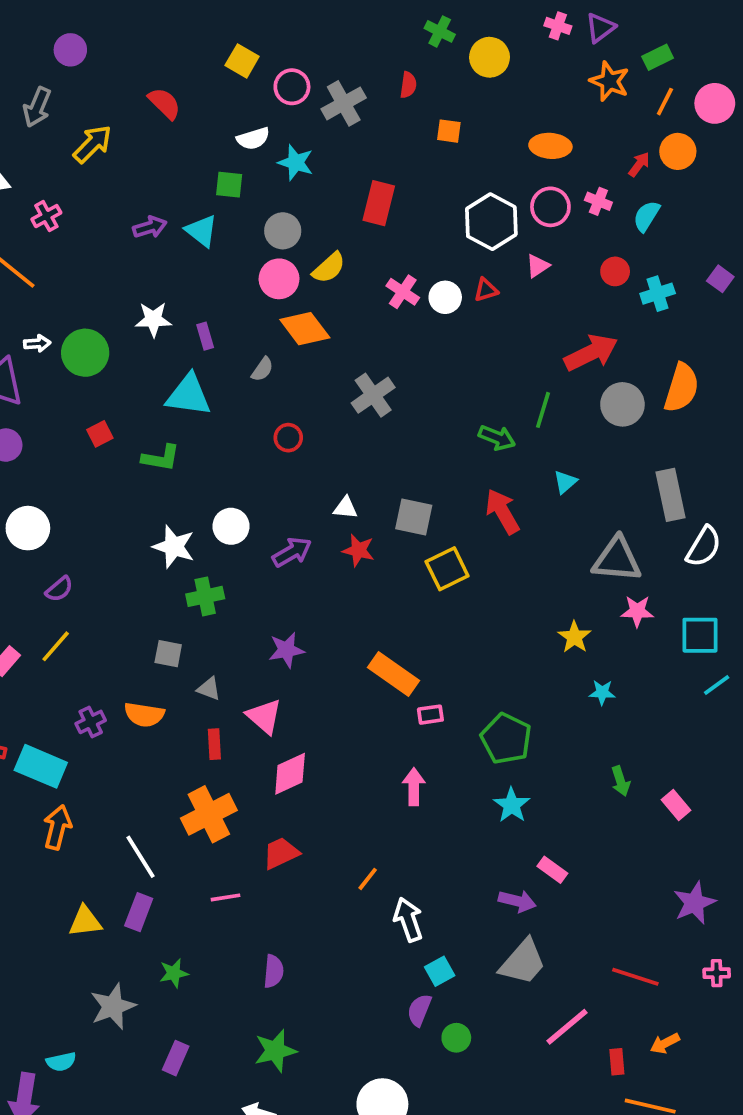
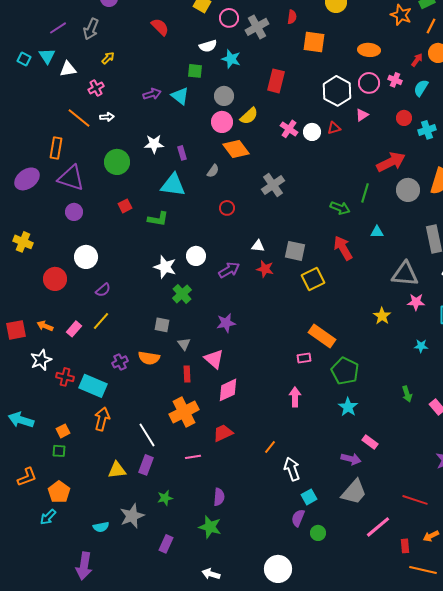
orange square: (449, 131) -> (314, 42), size x1.6
yellow arrow: (93, 144) -> (108, 58), moved, size x0.6
white arrow: (37, 343) -> (107, 117), moved
cyan triangle: (565, 482) -> (377, 232), turned 40
green cross: (205, 596) -> (182, 294), turned -30
orange rectangle: (393, 674) -> (322, 336), moved
gray triangle: (209, 689) -> (184, 344), turned 32
cyan star: (602, 692) -> (421, 346), moved
green star: (275, 1051) -> (210, 527), moved, turned 30
cyan semicircle: (61, 1062) -> (101, 527), moved

